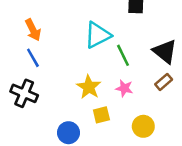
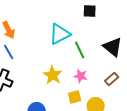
brown rectangle: (164, 82) -> (112, 79), moved
yellow square: (101, 115) -> (75, 97), moved

